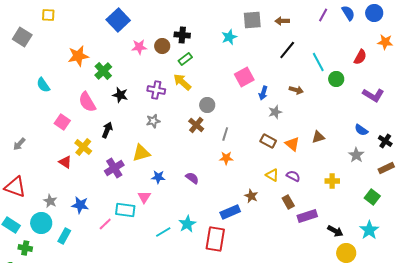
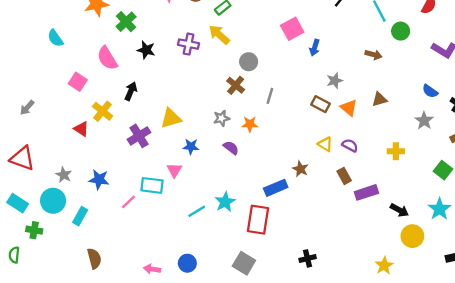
brown arrow: (296, 90) -> (373, 55), moved
gray star: (275, 112) -> (335, 81), moved
gray star: (153, 121) -> (222, 118), moved
orange star: (226, 158) -> (250, 124), moved

